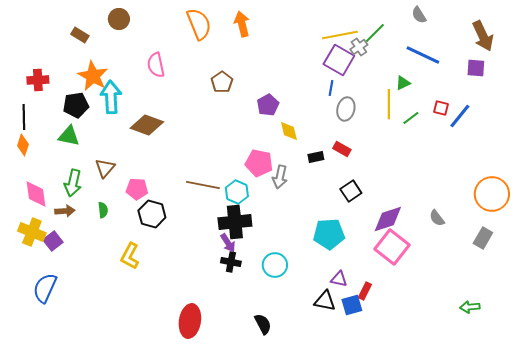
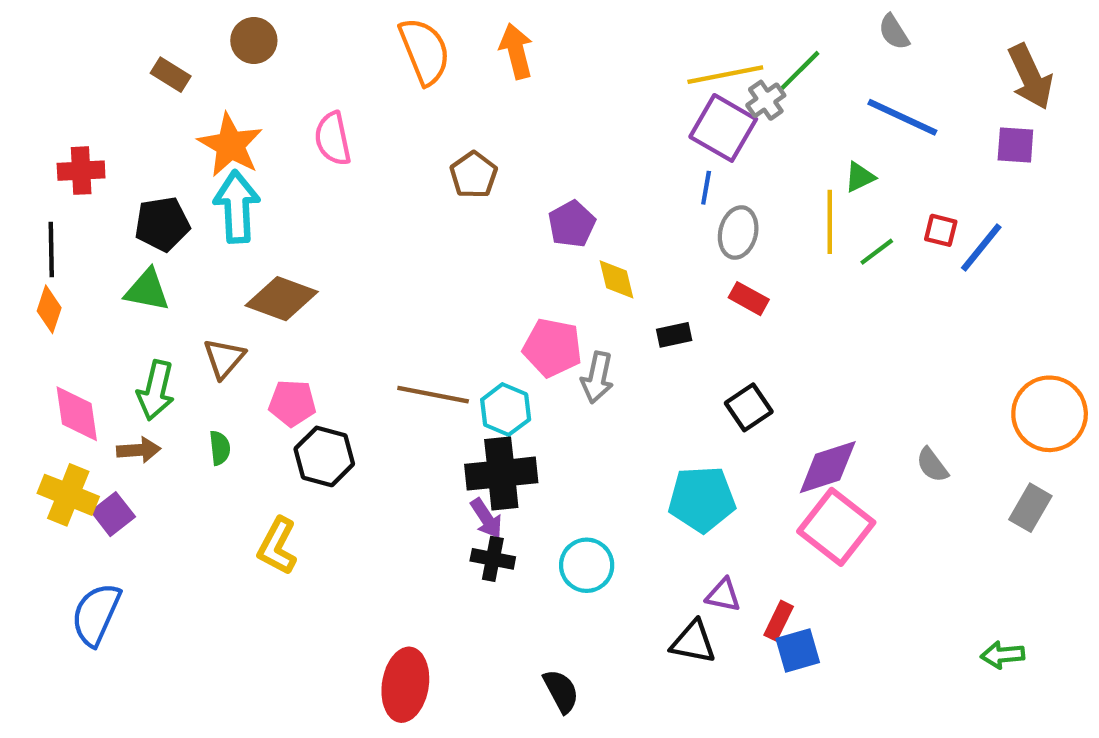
orange star: (93, 76) -> (230, 145), moved
brown diamond: (147, 125) -> (282, 299), moved
red rectangle: (342, 149) -> (749, 299), moved
blue square: (352, 305) -> (798, 651), moved

